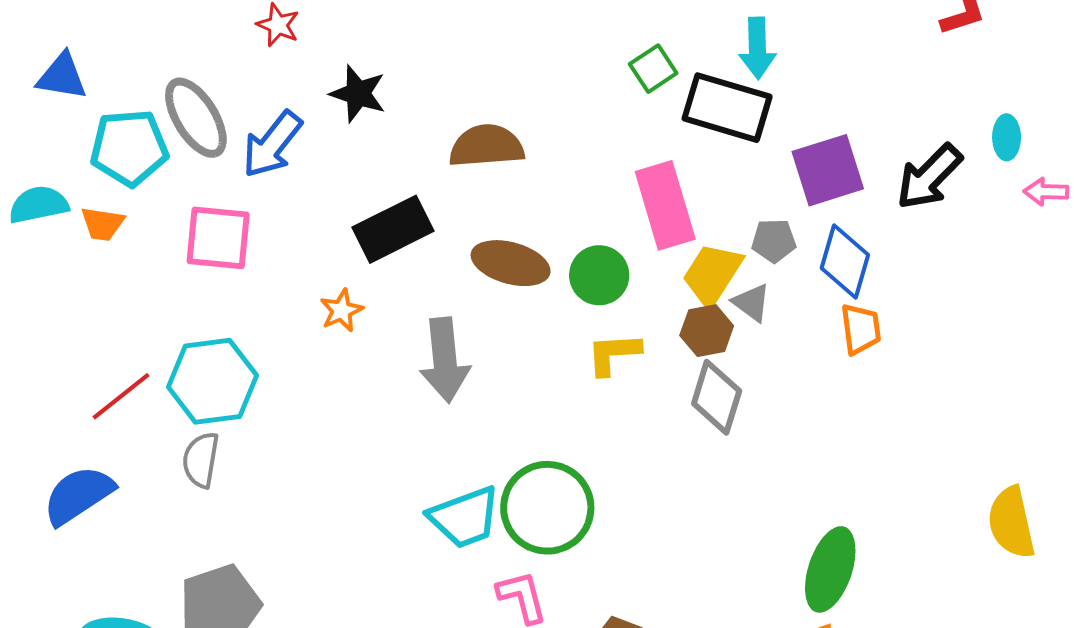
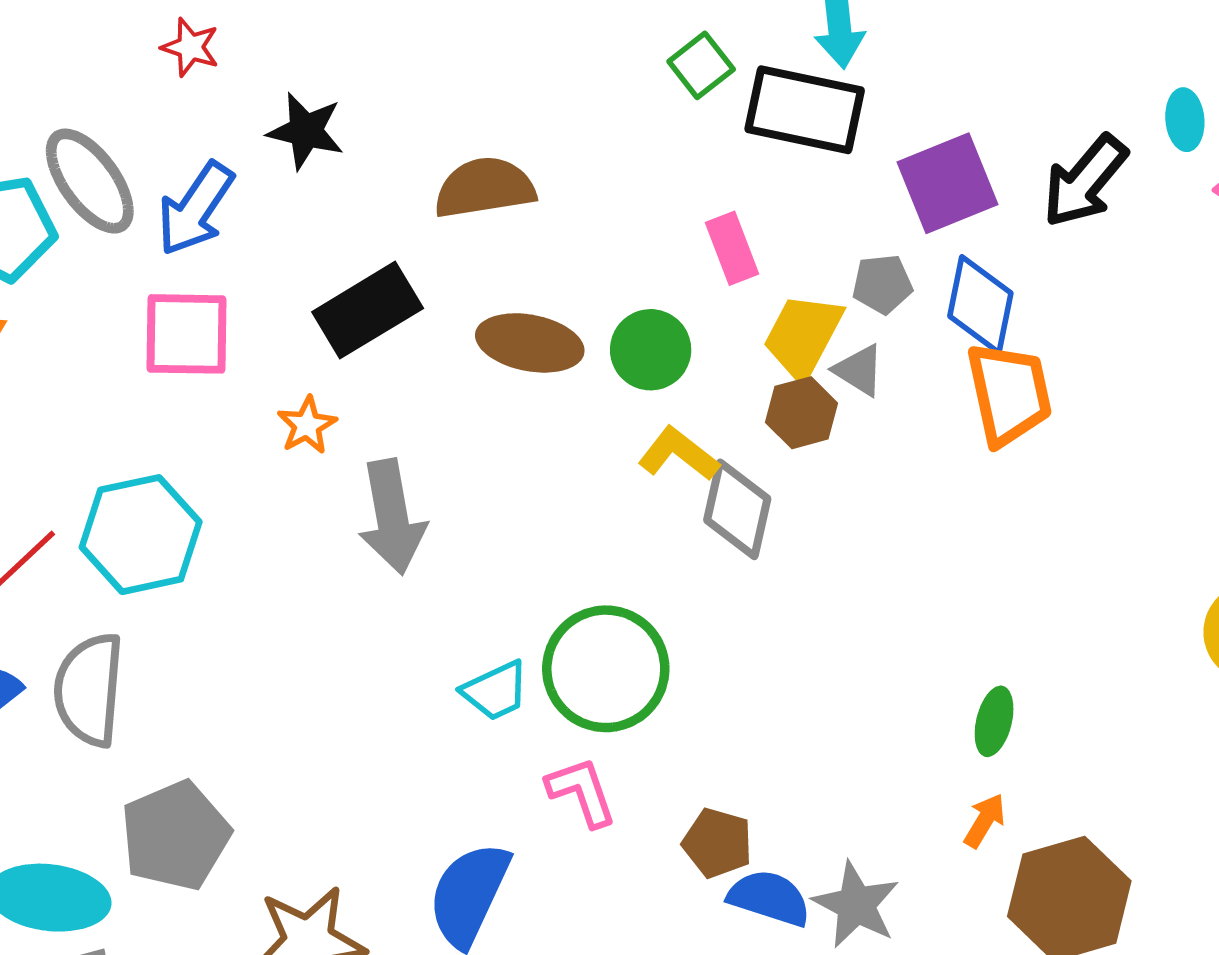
pink rectangle: (665, 205) -> (732, 248), size x0.6
pink square: (218, 238) -> (187, 334), moved
orange trapezoid: (861, 329) -> (1009, 394), size x1.5
yellow L-shape: (614, 354) -> (679, 454), turned 46
gray arrow: (445, 360) -> (392, 517), moved
gray diamond: (717, 397) -> (737, 509), moved
gray semicircle: (201, 460) -> (89, 690), moved, size x1.5
cyan trapezoid: (465, 517) -> (495, 691), size x0.7
green ellipse: (830, 569) -> (994, 721), size x0.6

